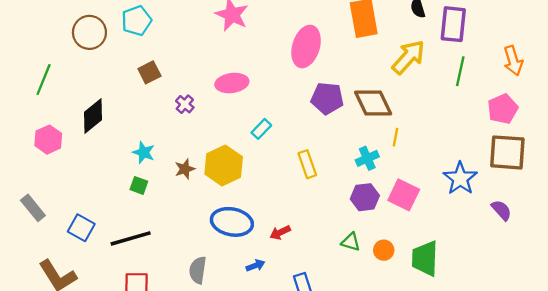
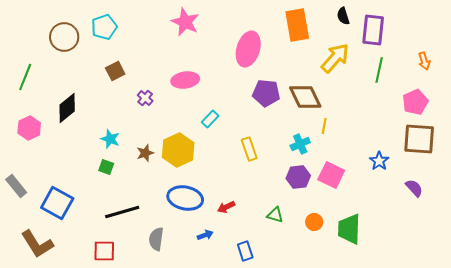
orange arrow: (513, 61) -> (424, 61), size x0.7
blue star: (460, 178) -> (379, 161), size x0.7
blue square: (81, 228) -> (57, 203), size x1.4
black line: (131, 238) -> (122, 212), moved
green triangle: (351, 242) -> (275, 215), moved

